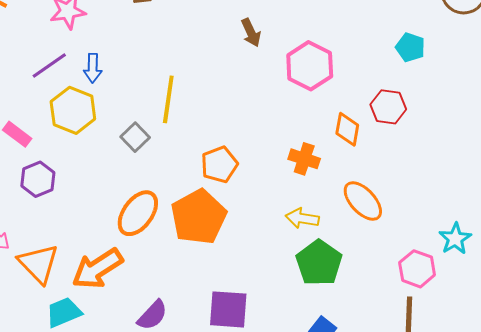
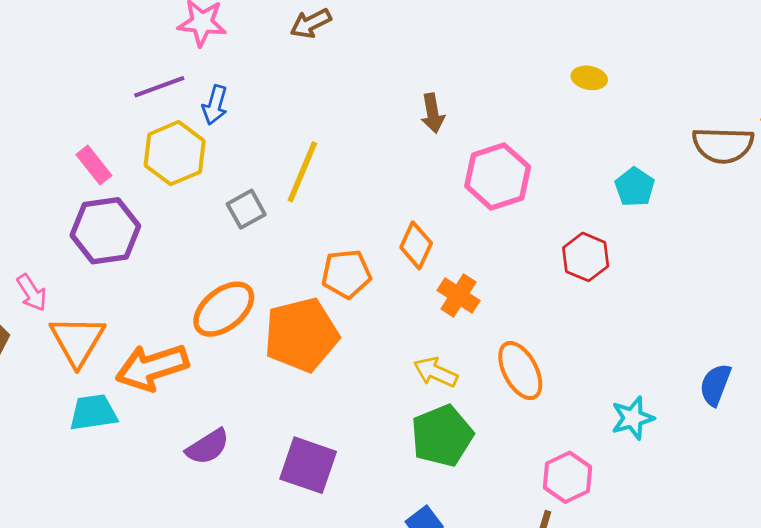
orange diamond: (347, 129) -> (416, 245), moved
purple hexagon: (38, 179) -> (105, 231), size x1.4
cyan star: (455, 239) -> (633, 418), moved

